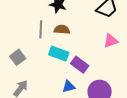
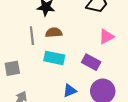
gray square: (18, 57) -> (12, 68), turned 35
purple rectangle: (80, 65) -> (91, 62), moved

